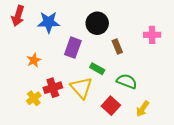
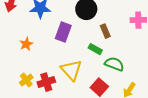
green rectangle: (97, 69) -> (95, 49), moved
red cross: (53, 88) -> (46, 82), moved

